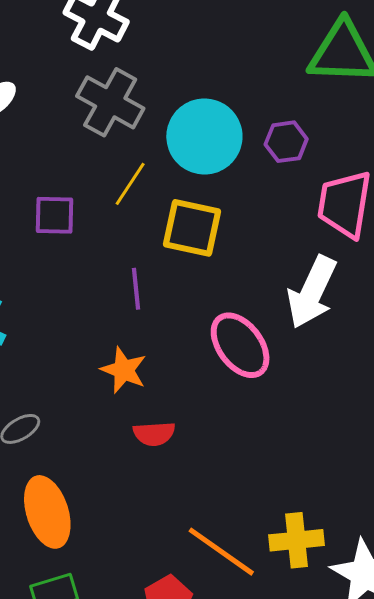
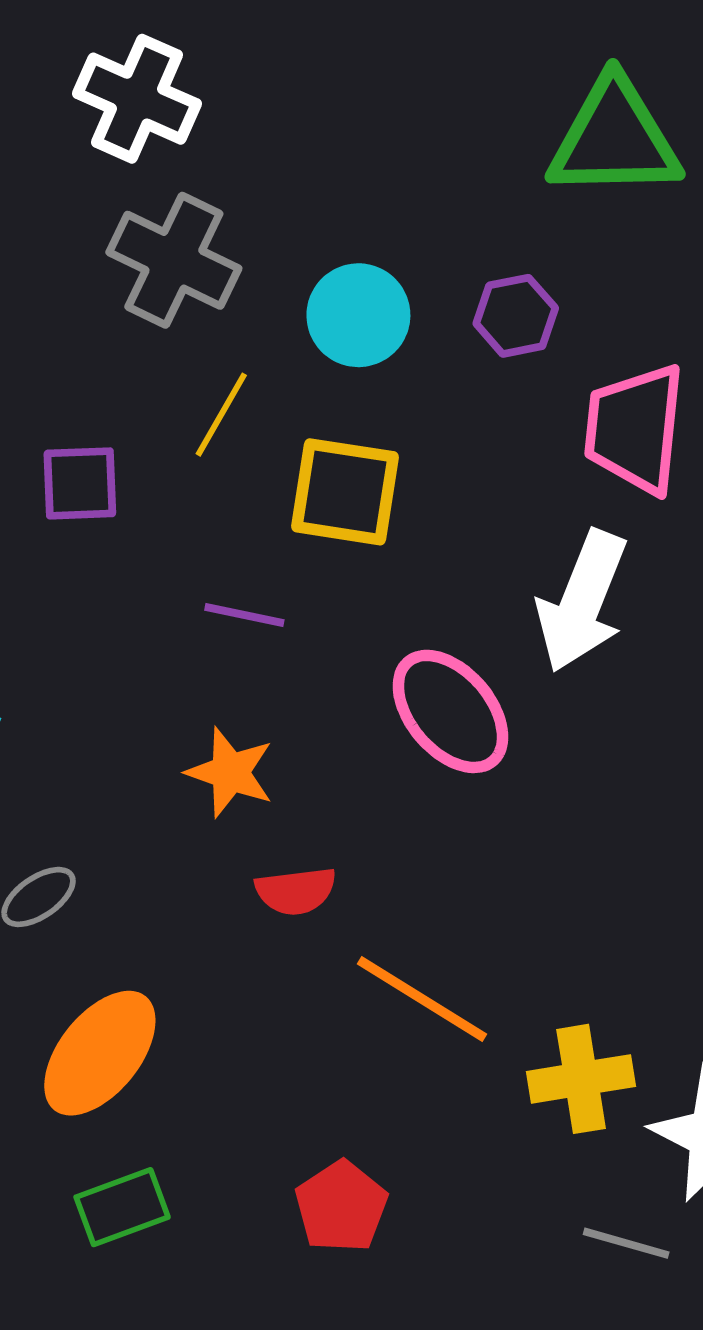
cyan circle: (204, 136) -> (358, 315), size x0.7
purple line: (136, 289) -> (244, 615), turned -69
orange ellipse: (47, 512) -> (100, 1053), turned 60
orange line: (221, 552) -> (422, 999), moved

